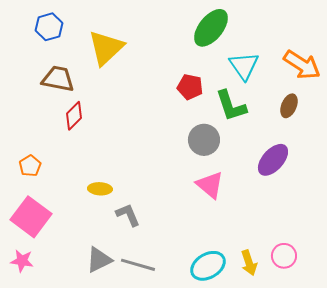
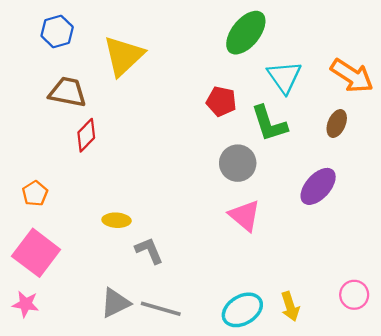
pink circle: (284, 256) -> (354, 295), moved

